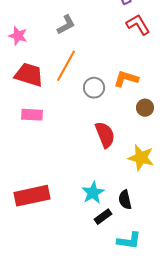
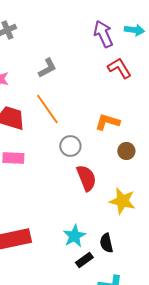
orange line: (66, 66) -> (47, 109), turned -64
gray circle: (94, 88) -> (70, 146), moved

